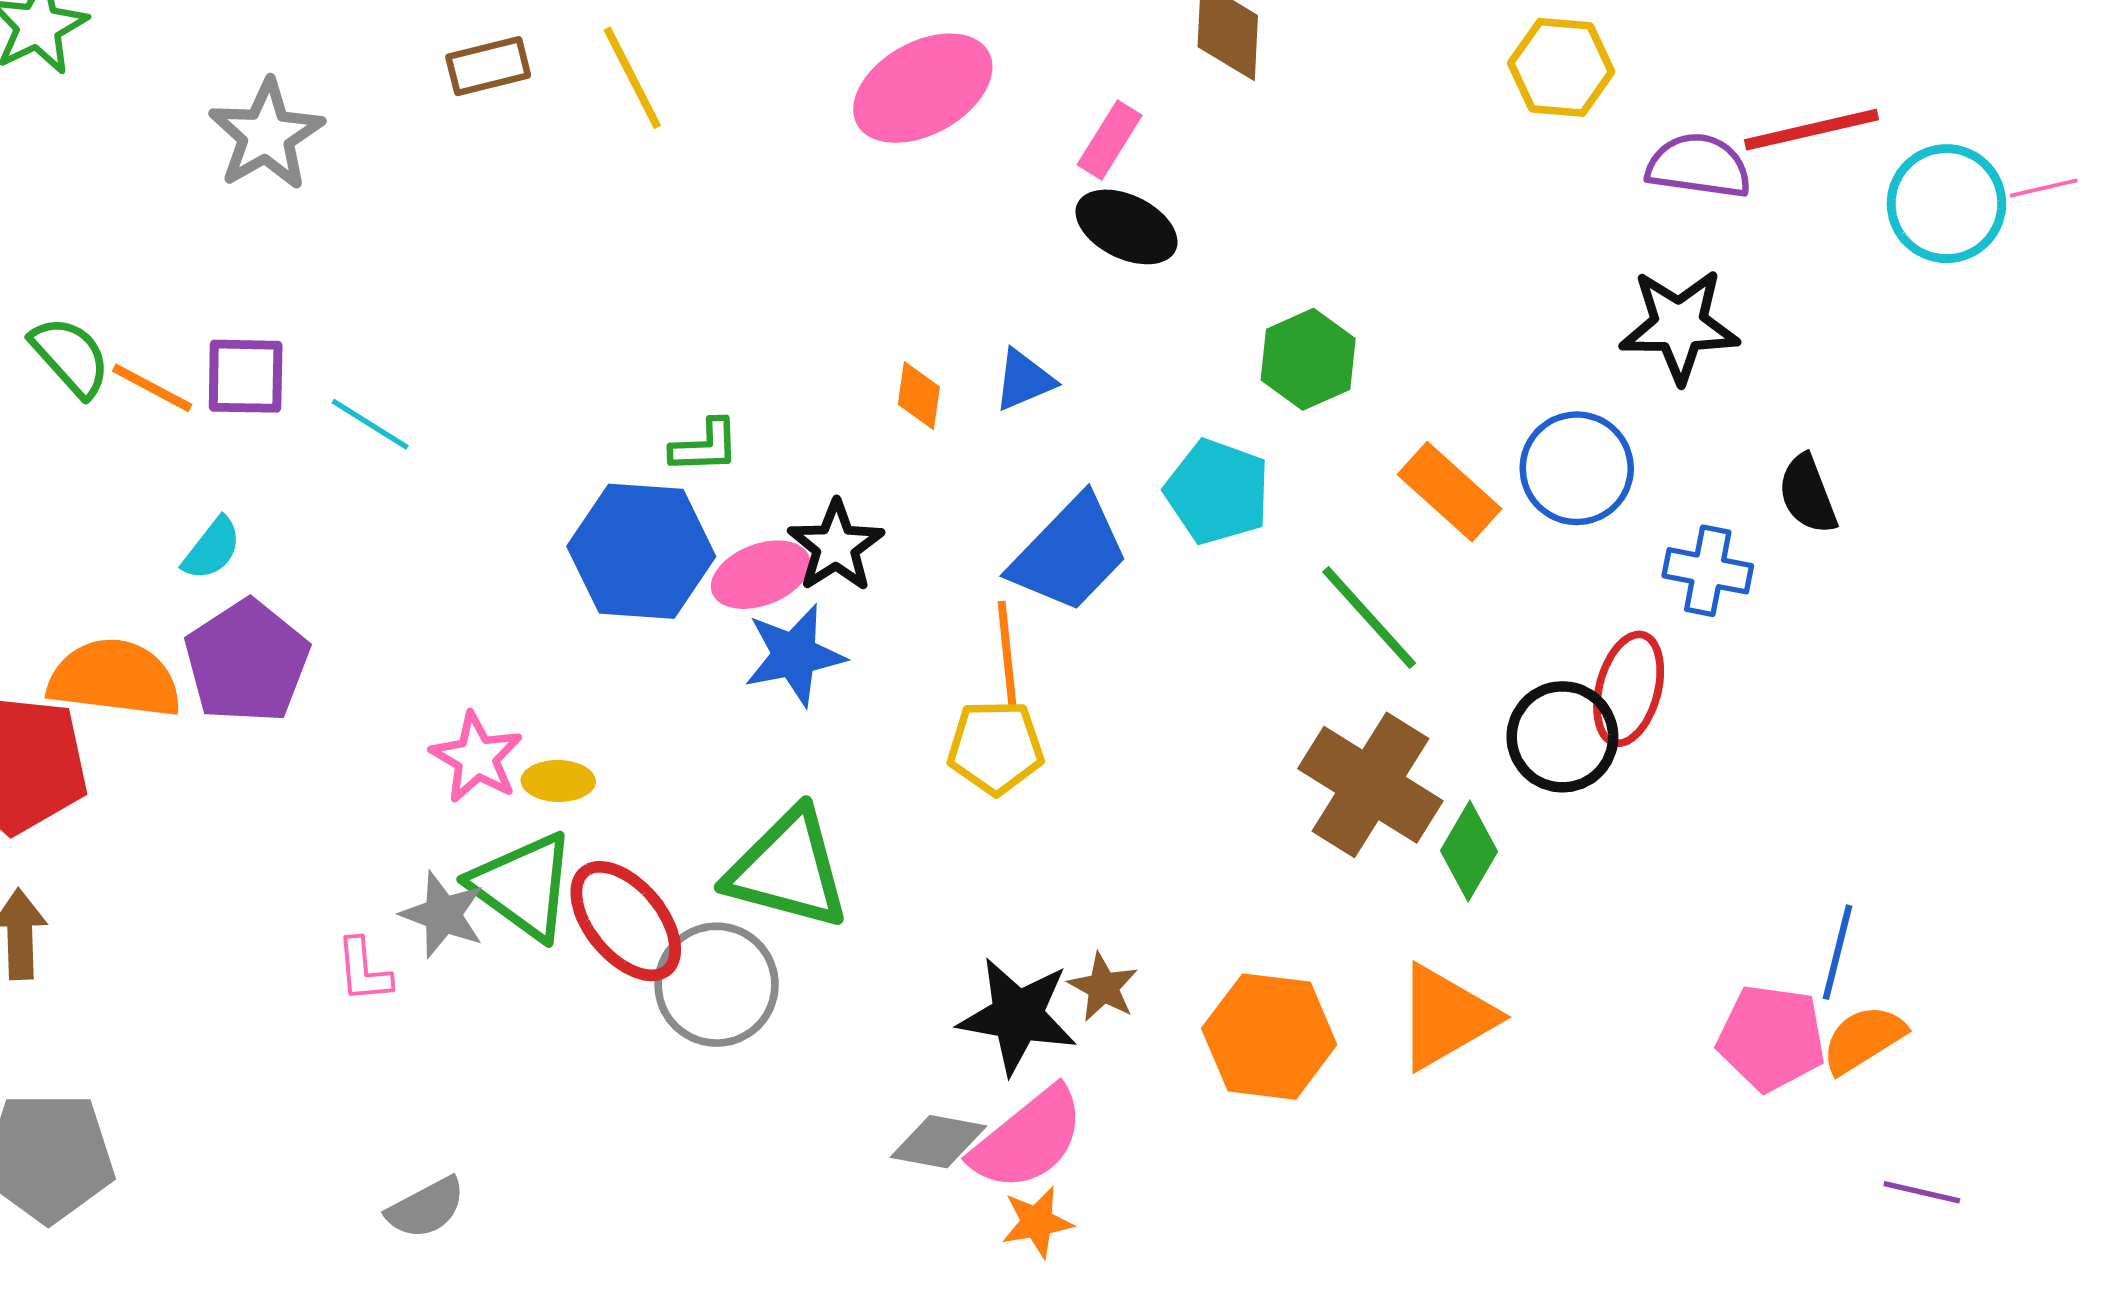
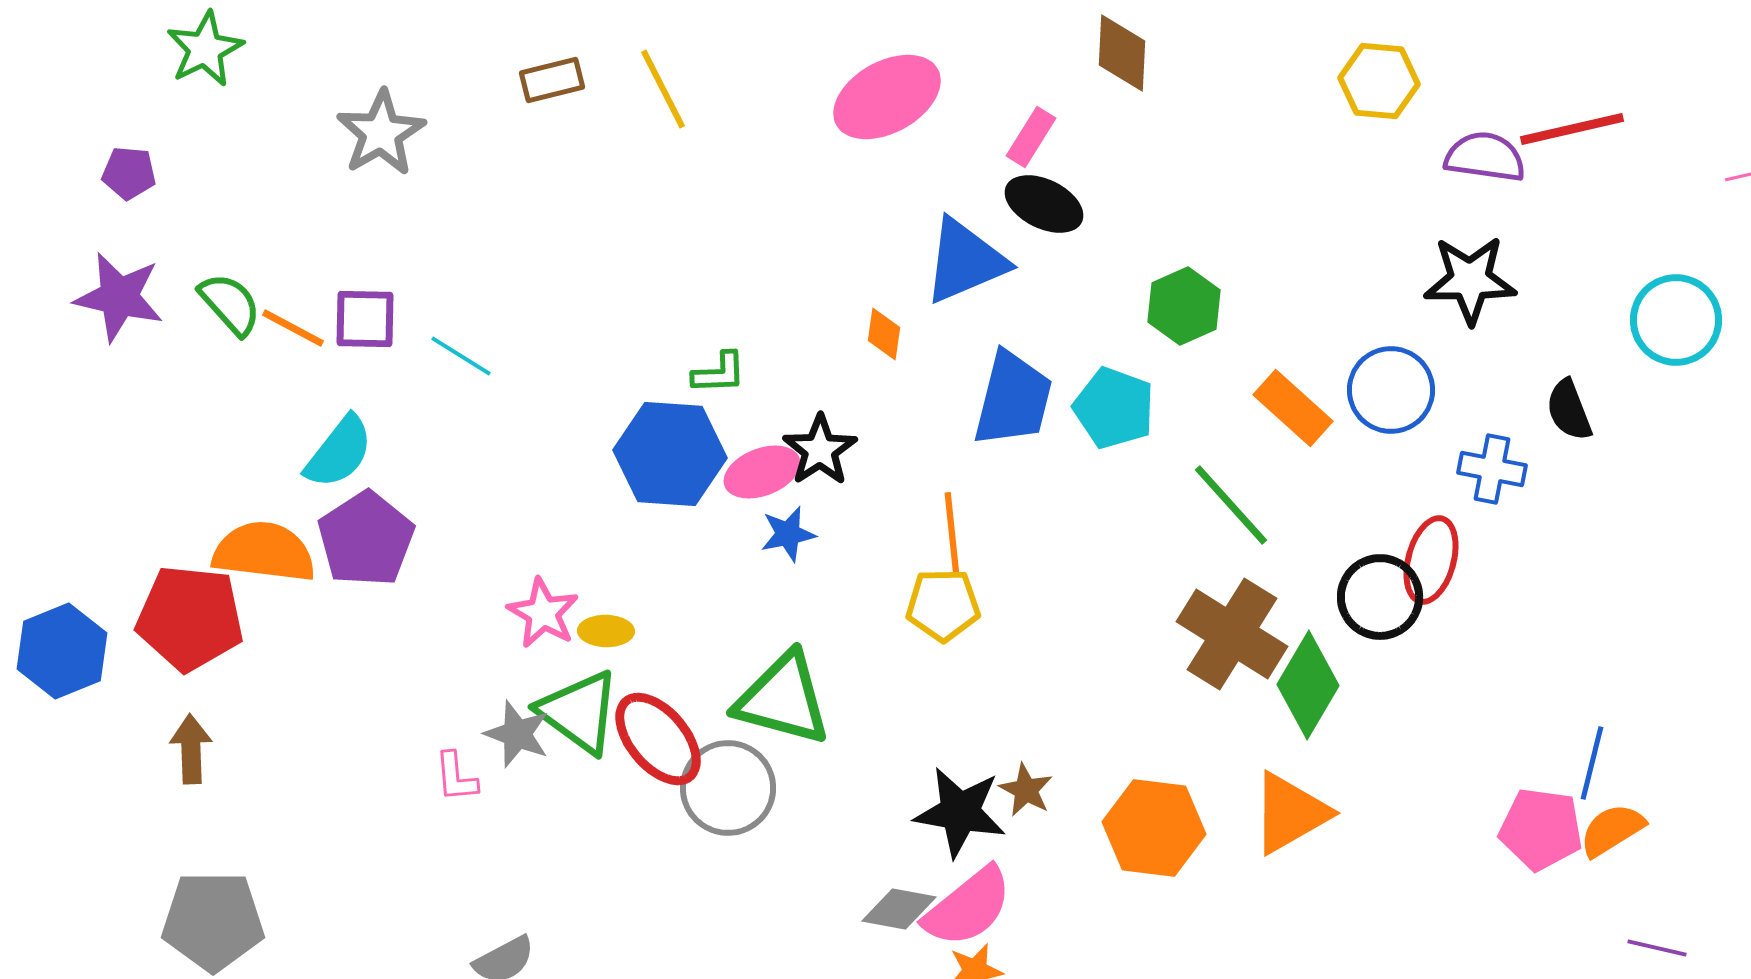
cyan circle: (1946, 204) -> (1676, 320), moved
blue triangle: (1024, 380) -> (965, 261), moved, size x1.8
cyan semicircle: (212, 549) -> (339, 452), size x1.5
blue trapezoid: (1069, 554) -> (1013, 399), moved, turned -30
blue star: (794, 655) -> (788, 534), size x0.7
green diamond: (1469, 851) -> (1308, 685), size x1.4

